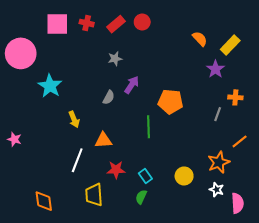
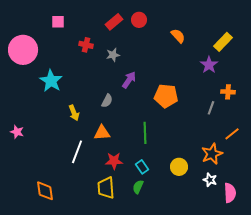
red cross: (87, 23) -> (86, 45), moved
pink square: (57, 24) -> (58, 22), size x0.6
orange semicircle: (200, 39) -> (178, 36), moved
gray semicircle: (109, 97) -> (107, 101), moved
green line: (148, 127) -> (145, 133), moved
yellow trapezoid: (94, 195) -> (106, 188), moved

